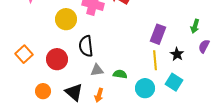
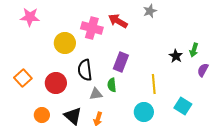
purple rectangle: (158, 34) -> (121, 62), moved
black star: (177, 54) -> (176, 56), moved
green semicircle: (120, 74) -> (112, 85), moved, turned -104
cyan square: (174, 82) -> (183, 106), moved

